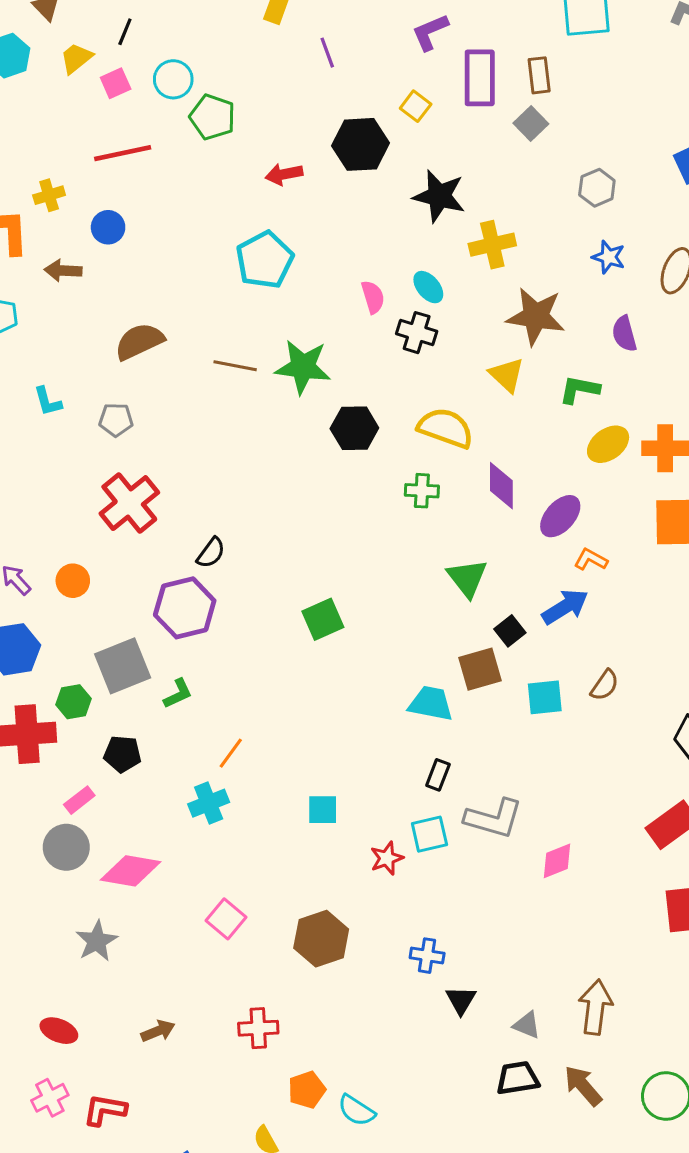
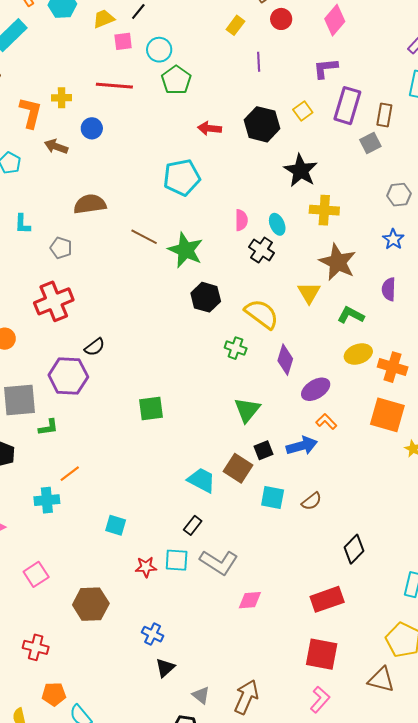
brown square: (480, 669) -> (238, 468), turned 32

